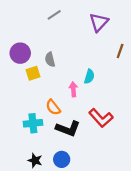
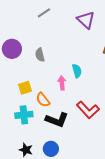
purple triangle: (99, 22) -> (86, 20), turned -30
yellow square: (33, 73) -> (25, 88), moved
cyan semicircle: (89, 77) -> (77, 71), turned -32

